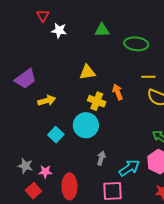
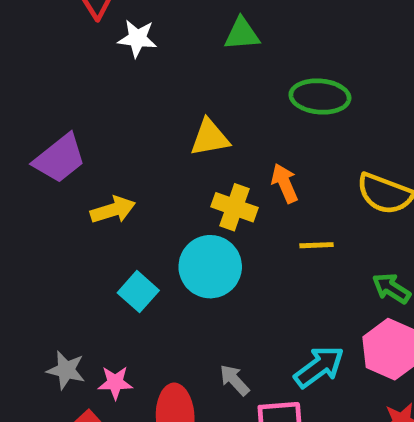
green ellipse: (136, 44) -> (320, 96), moved
yellow line: (148, 77) -> (316, 245), moved
gray arrow: (101, 158) -> (234, 380), moved, turned -56

